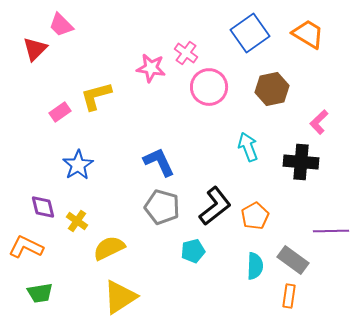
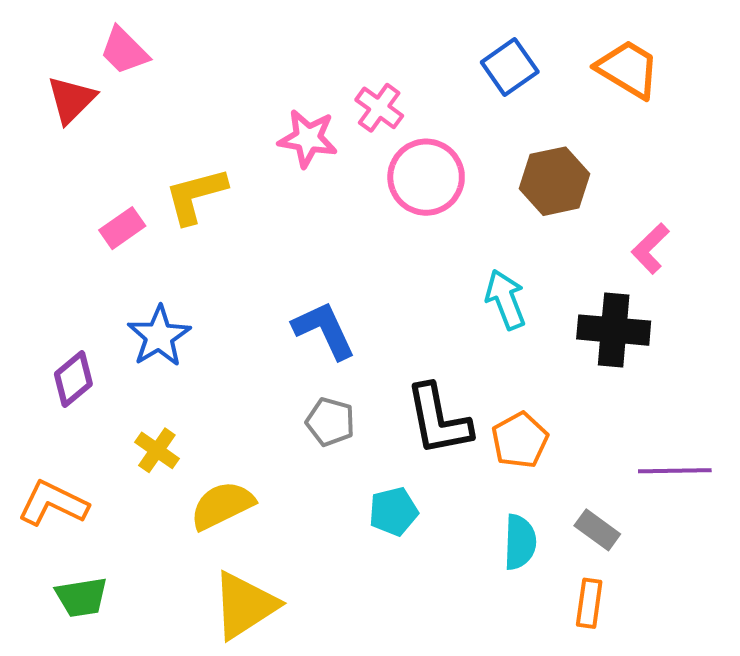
blue square: (250, 33) -> (510, 67), size x0.7
black L-shape: (215, 206) -> (438, 420), turned 117
purple diamond: (43, 207) -> (73, 379), moved, turned 64
gray pentagon: (162, 207) -> (330, 422), size x0.7
gray rectangle: (293, 260) -> (597, 530), size x0.7

